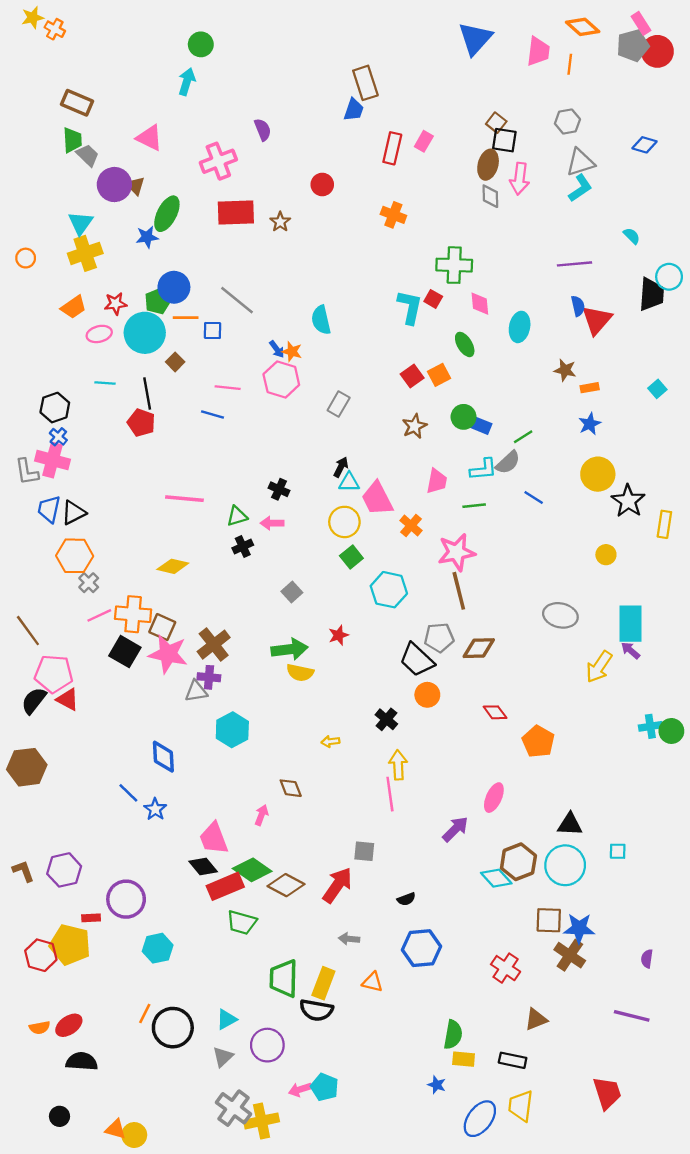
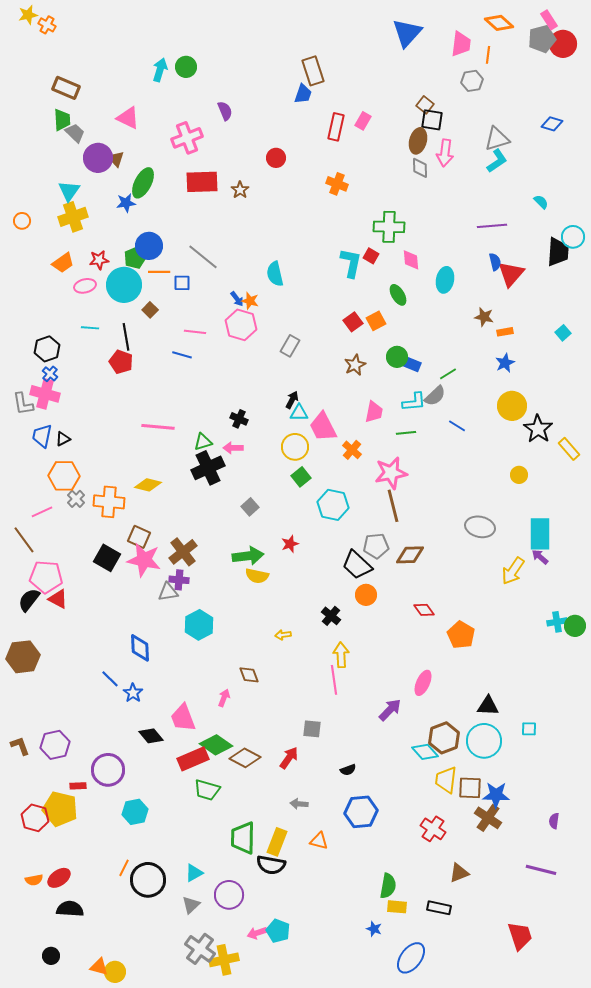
green circle: (201, 44) -> (186, 67), moved
gray hexagon: (567, 121) -> (472, 81), moved
black triangle: (74, 513) -> (63, 439), size x0.7
yellow rectangle: (664, 524) -> (569, 449), turned -50
black cross: (243, 546) -> (208, 468), size x1.8
orange cross: (133, 614) -> (109, 502), moved
pink line: (99, 615) -> (42, 512), moved
black diamond: (203, 866) -> (151, 736), moved
red arrow: (337, 885) -> (289, 758), size x0.7
yellow trapezoid: (521, 1106) -> (446, 780), moved

